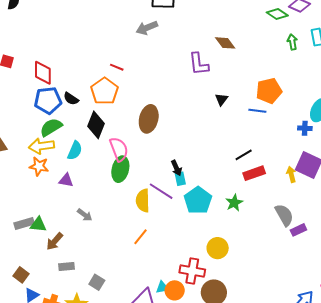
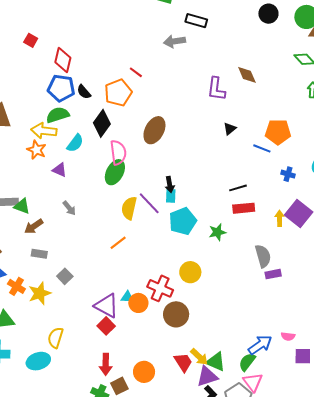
blue cross: (305, 128) -> (288, 174), moved

